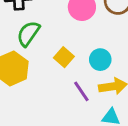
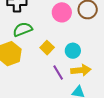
green semicircle: (28, 34) -> (23, 29), turned 30

